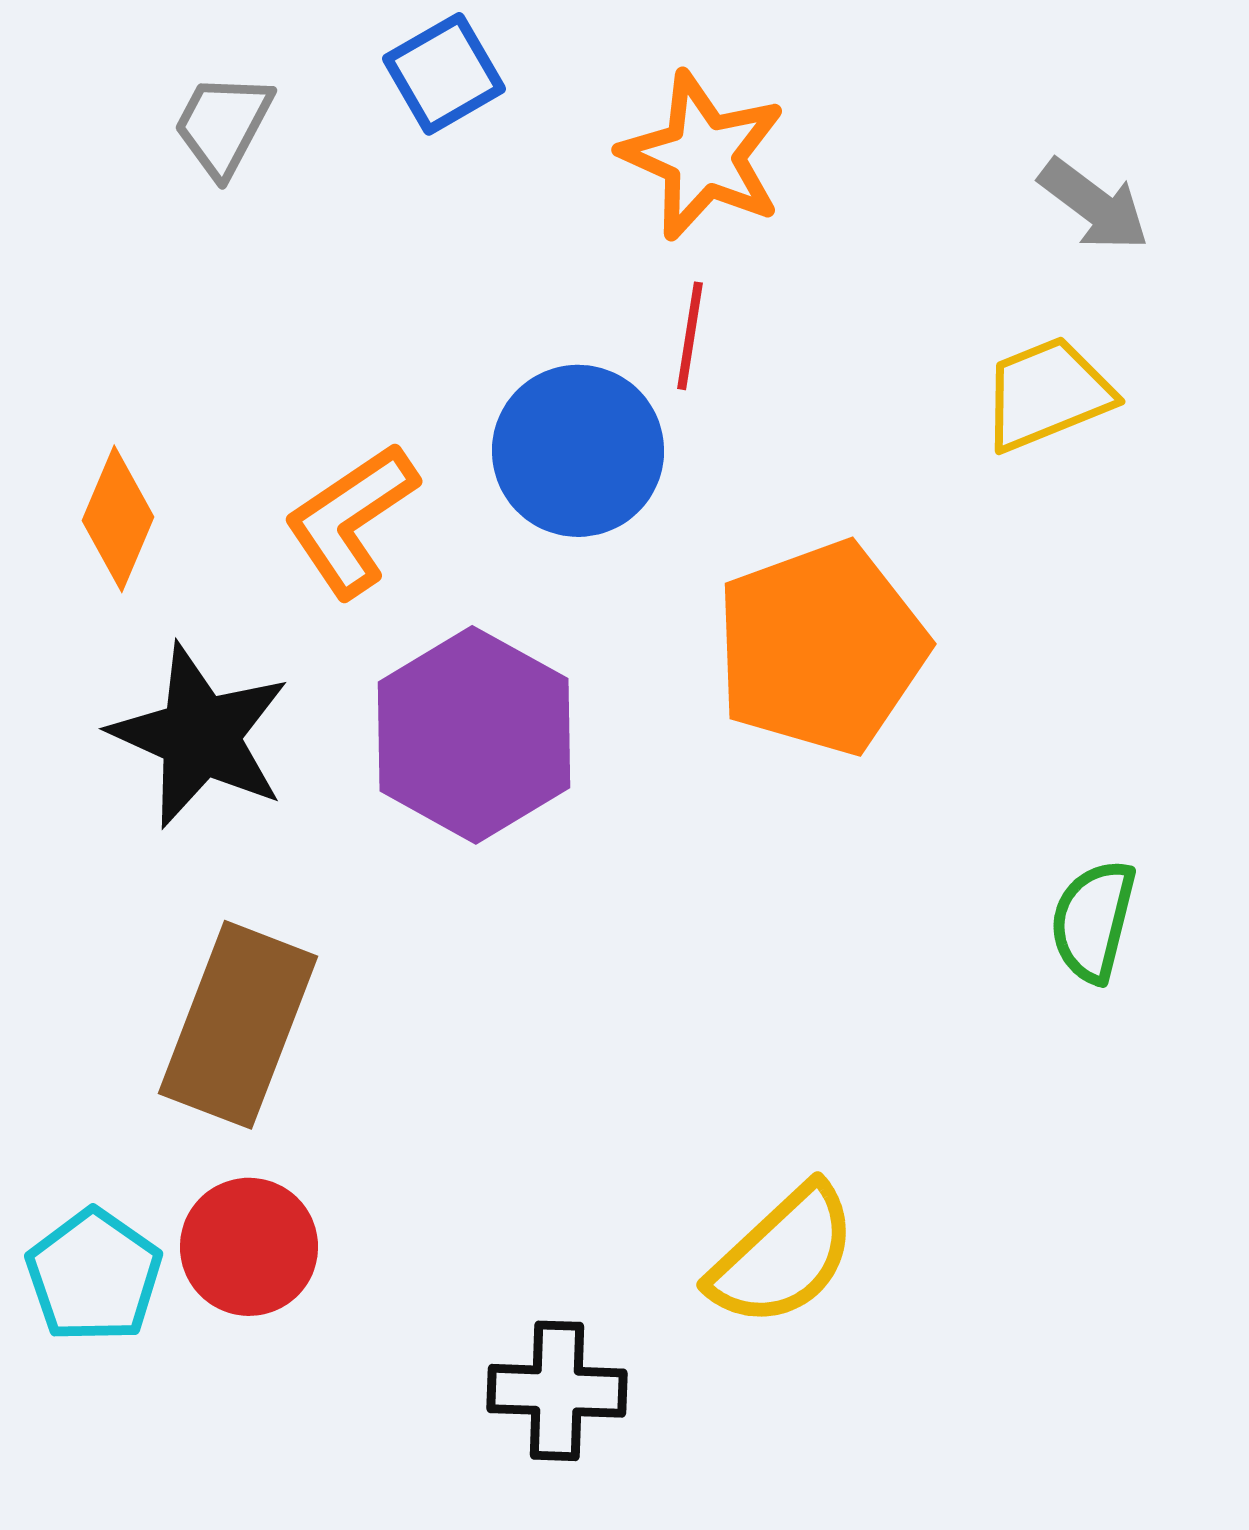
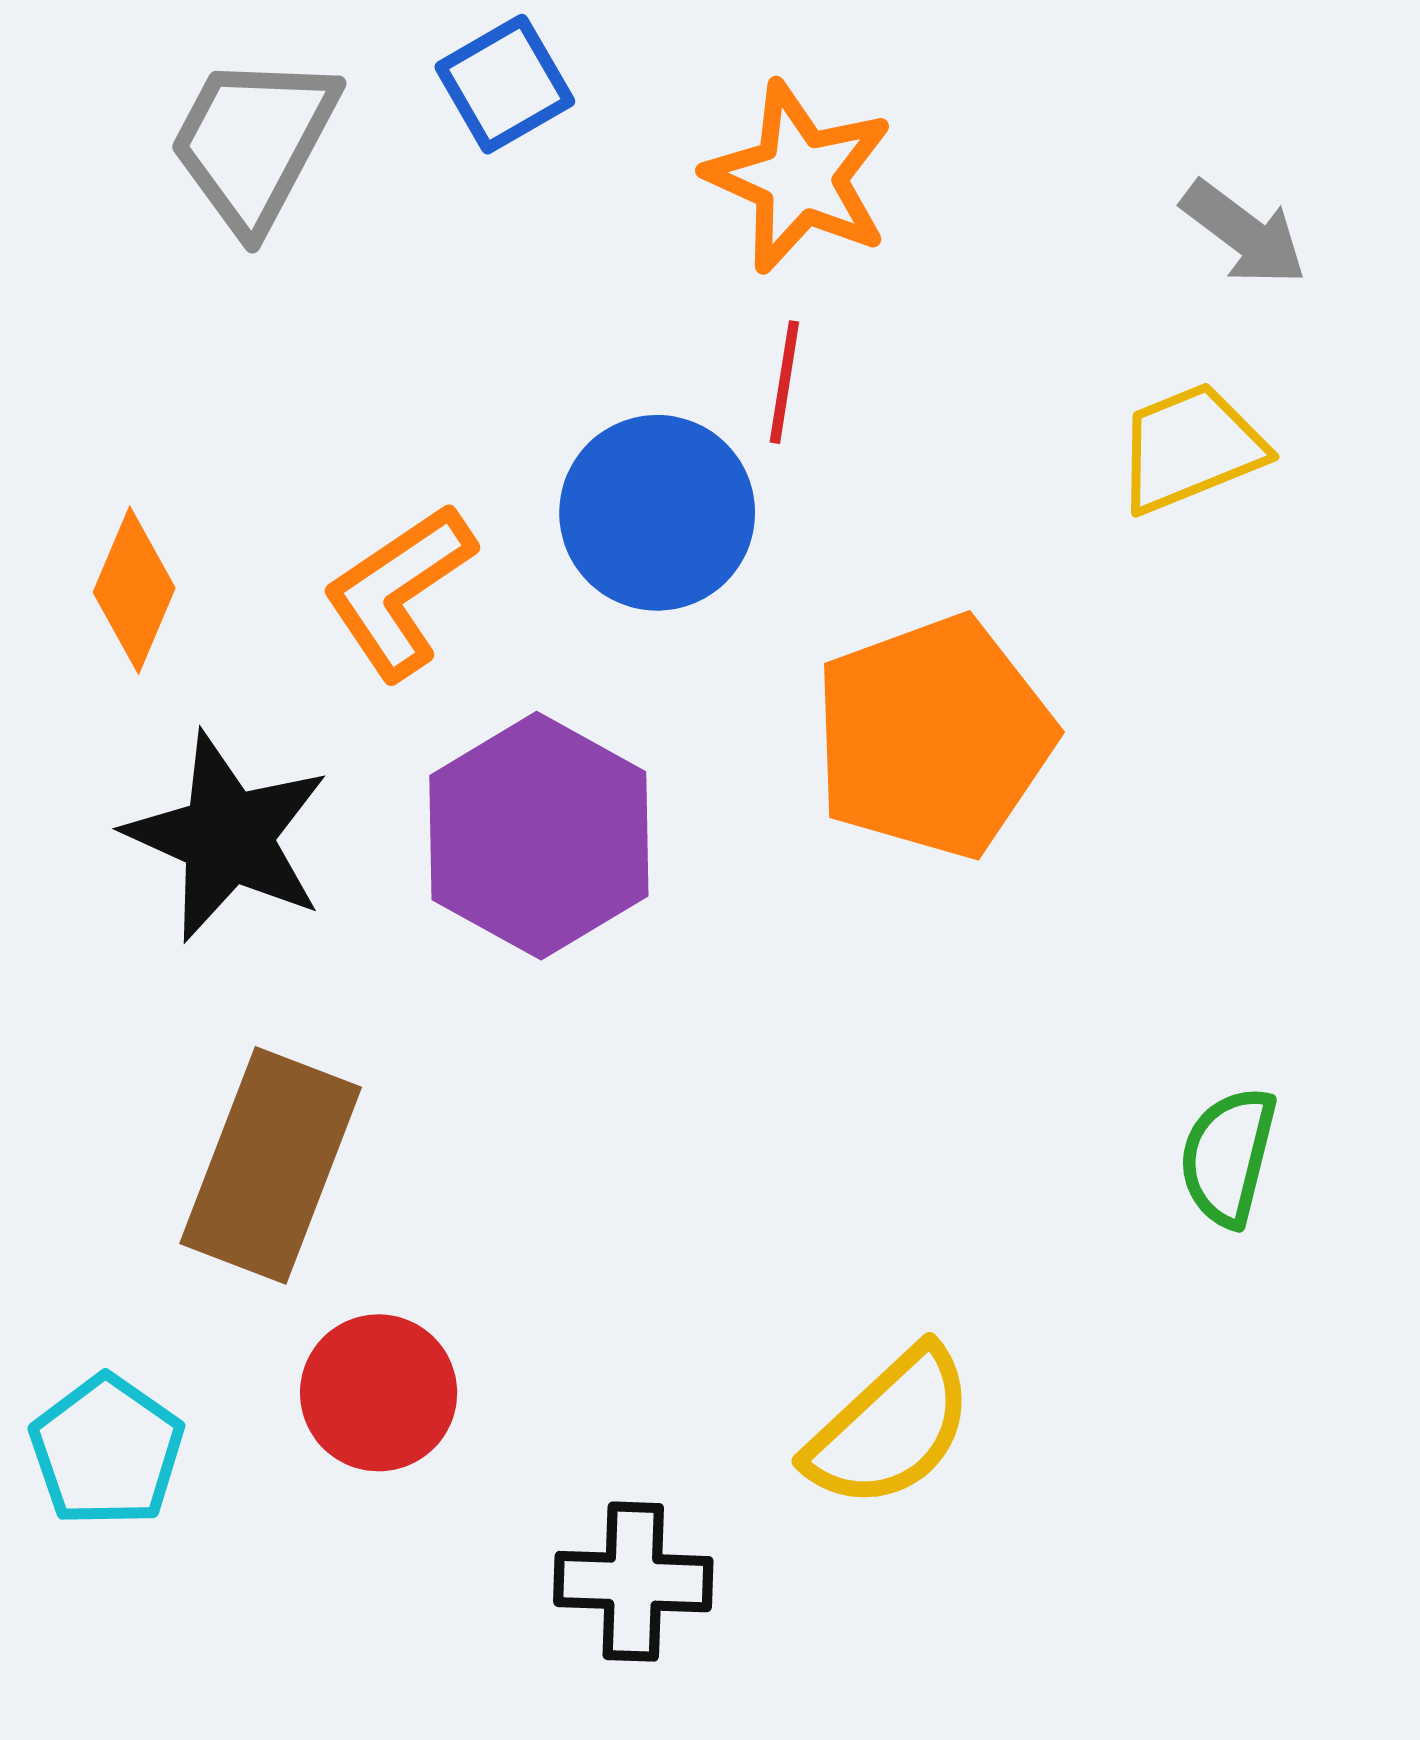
gray trapezoid: (223, 125) -> (253, 142), size x1.5
green semicircle: (1093, 921) -> (1228, 1156), moved
red circle: (249, 1247) -> (379, 1393), moved

